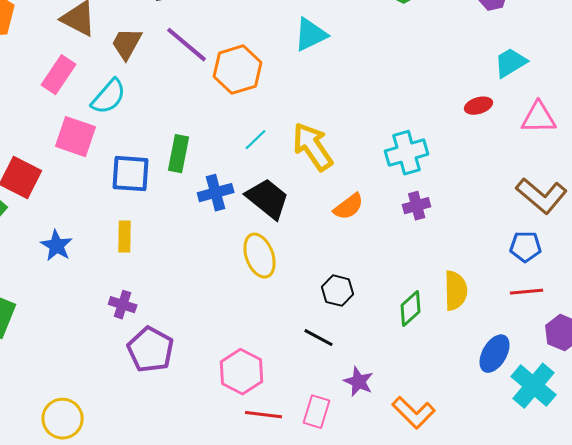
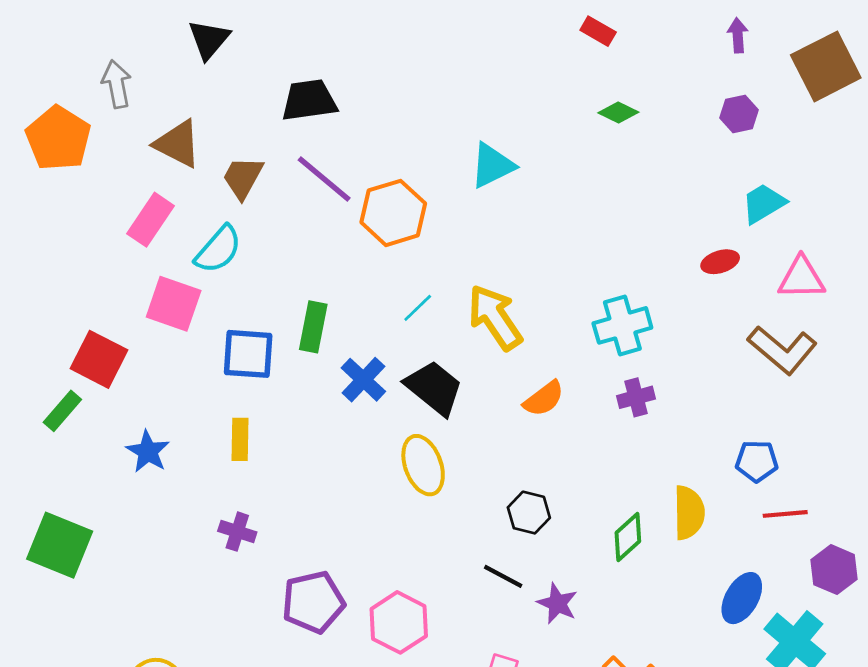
blue cross: (216, 193) -> (363, 380), turned -32
brown L-shape: (542, 196) -> (782, 350), moved
blue pentagon: (526, 247) -> (757, 461), moved
purple pentagon: (151, 350) -> (313, 602), moved, turned 30
purple star: (359, 382) -> (557, 603), moved

